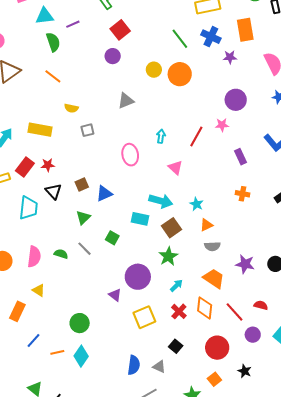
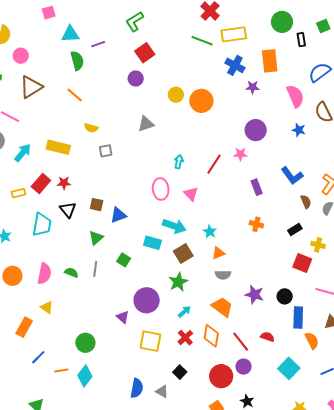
green line: (180, 39) -> (202, 41), moved, turned -35
pink ellipse: (130, 155) -> (161, 189), moved
brown square: (82, 184) -> (97, 205), turned 32
gray line: (85, 249) -> (95, 269), turned 49
yellow square: (144, 317) -> (150, 341), turned 30
purple circle: (253, 335) -> (244, 367), moved

